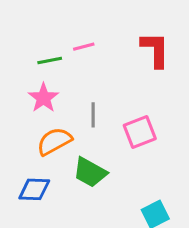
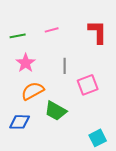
green line: (50, 61) -> (18, 36), moved
gray line: (93, 115) -> (65, 66), moved

